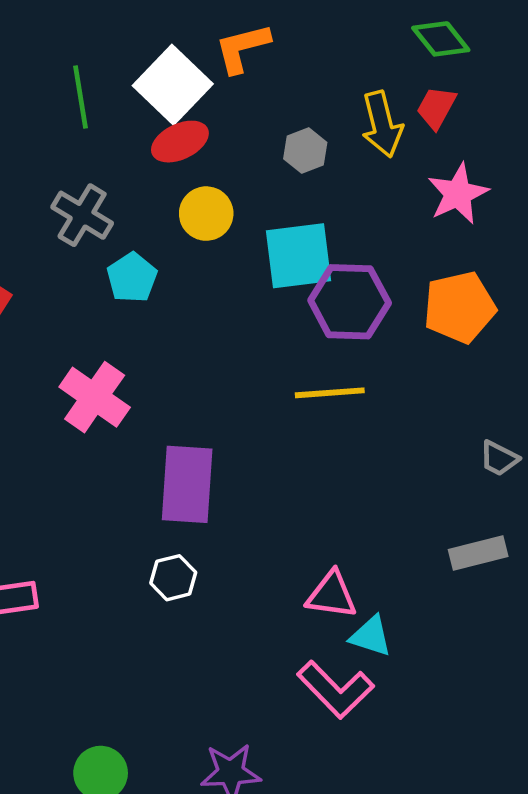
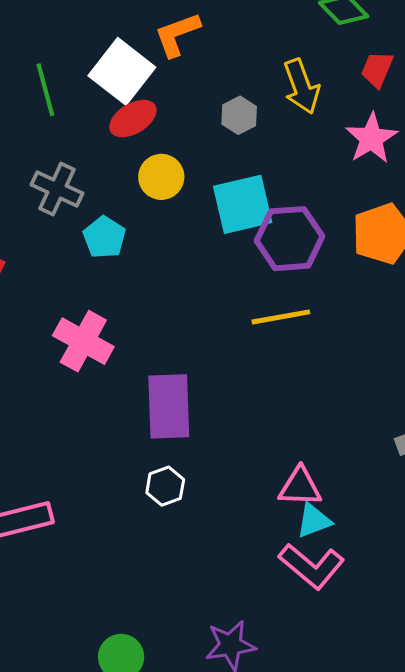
red trapezoid: (436, 108) -> (377, 69), moved
cyan triangle: (371, 636) -> (314, 521), moved, turned -33

